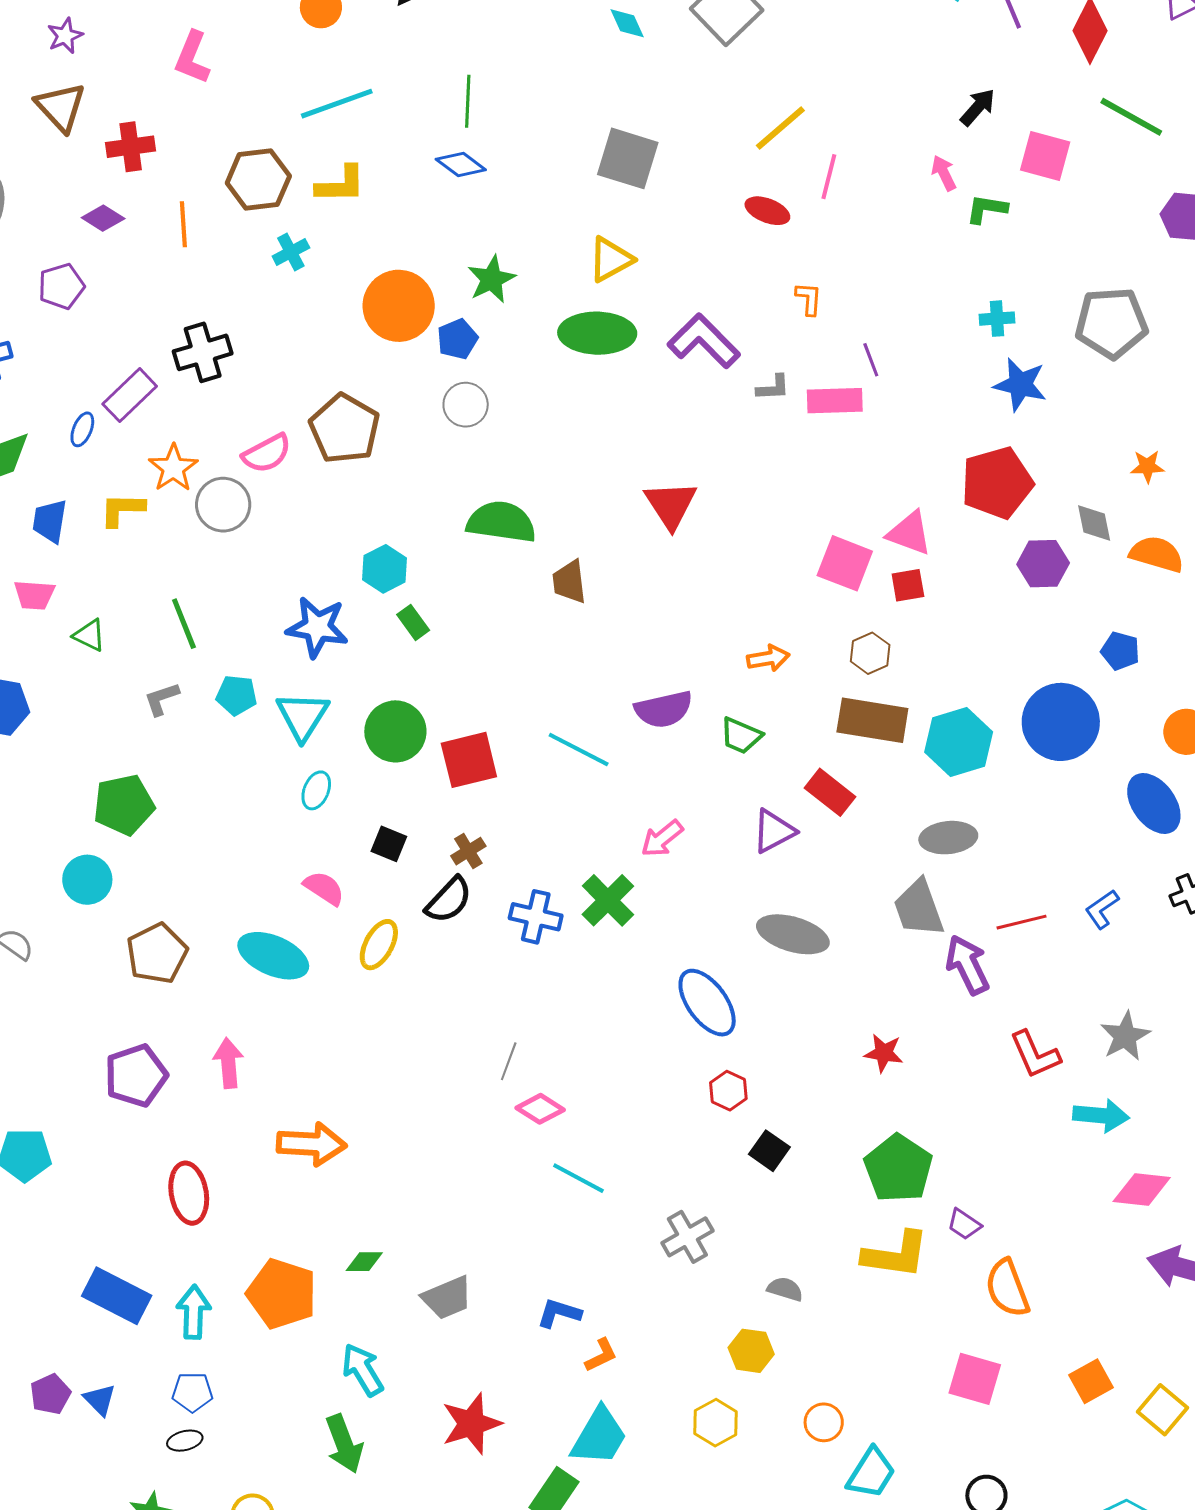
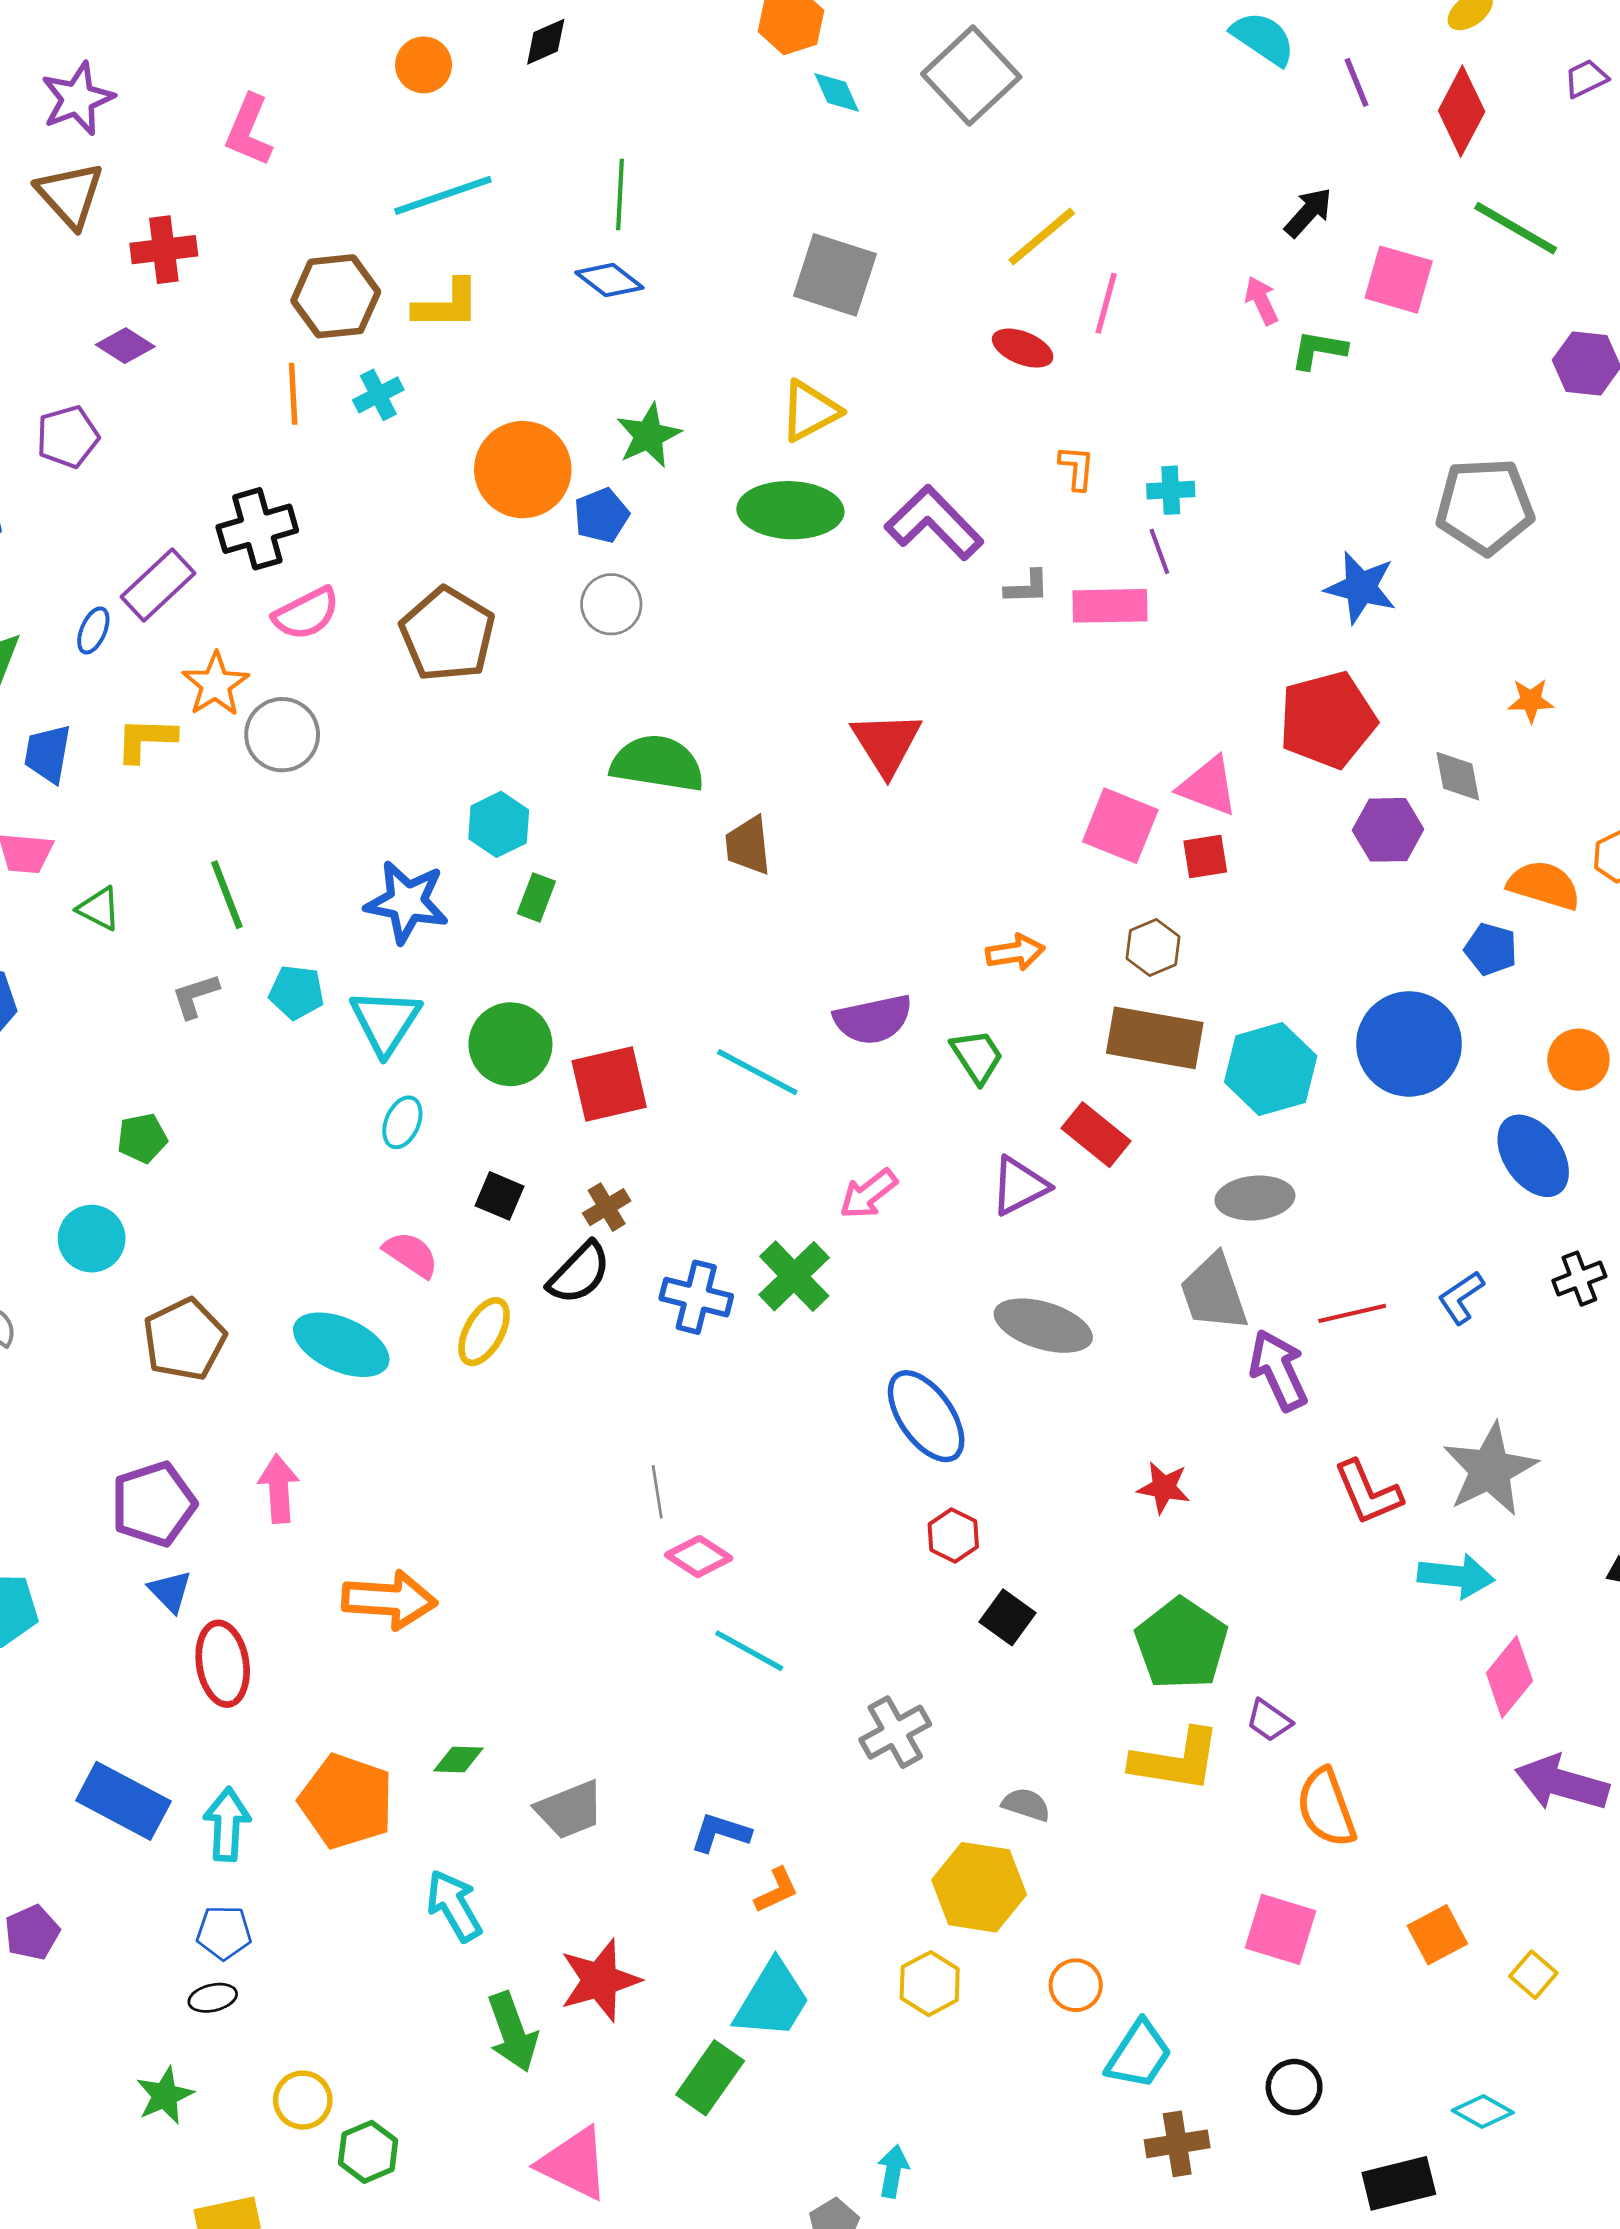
purple star: (65, 36) -> (77, 99), size x1.5
orange line: (183, 224) -> (293, 394), moved
cyan cross: (997, 319) -> (1171, 490), moved
pink semicircle: (267, 453) -> (306, 614), moved
orange semicircle: (1157, 554) -> (1544, 885), moved
green rectangle: (413, 622) -> (536, 897), turned 56
green trapezoid: (741, 736) -> (977, 1056), turned -147
green pentagon: (124, 805) -> (142, 1138), size x0.6
gray star: (1125, 1036) -> (1490, 1469), size x1.4
gray line: (509, 1061) -> (657, 1492), turned -30
pink diamond: (1142, 1190) -> (1509, 1677), turned -58
yellow hexagon: (751, 1351) -> (979, 1887), size x1.5
blue triangle: (100, 1400) -> (170, 1591), moved
yellow square: (1162, 1410) -> (1533, 1975), size x0.7
green arrow: (344, 1444) -> (513, 2032), moved

